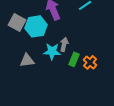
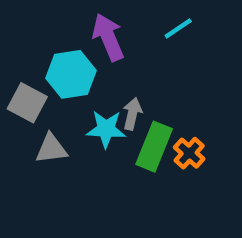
gray square: (17, 22) -> (27, 103), moved
green rectangle: (74, 59) -> (154, 147), size x1.5

